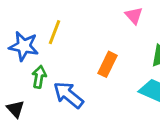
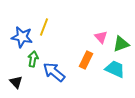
pink triangle: (134, 15) -> (101, 37), moved
orange rectangle: (107, 64) -> (86, 60), moved

